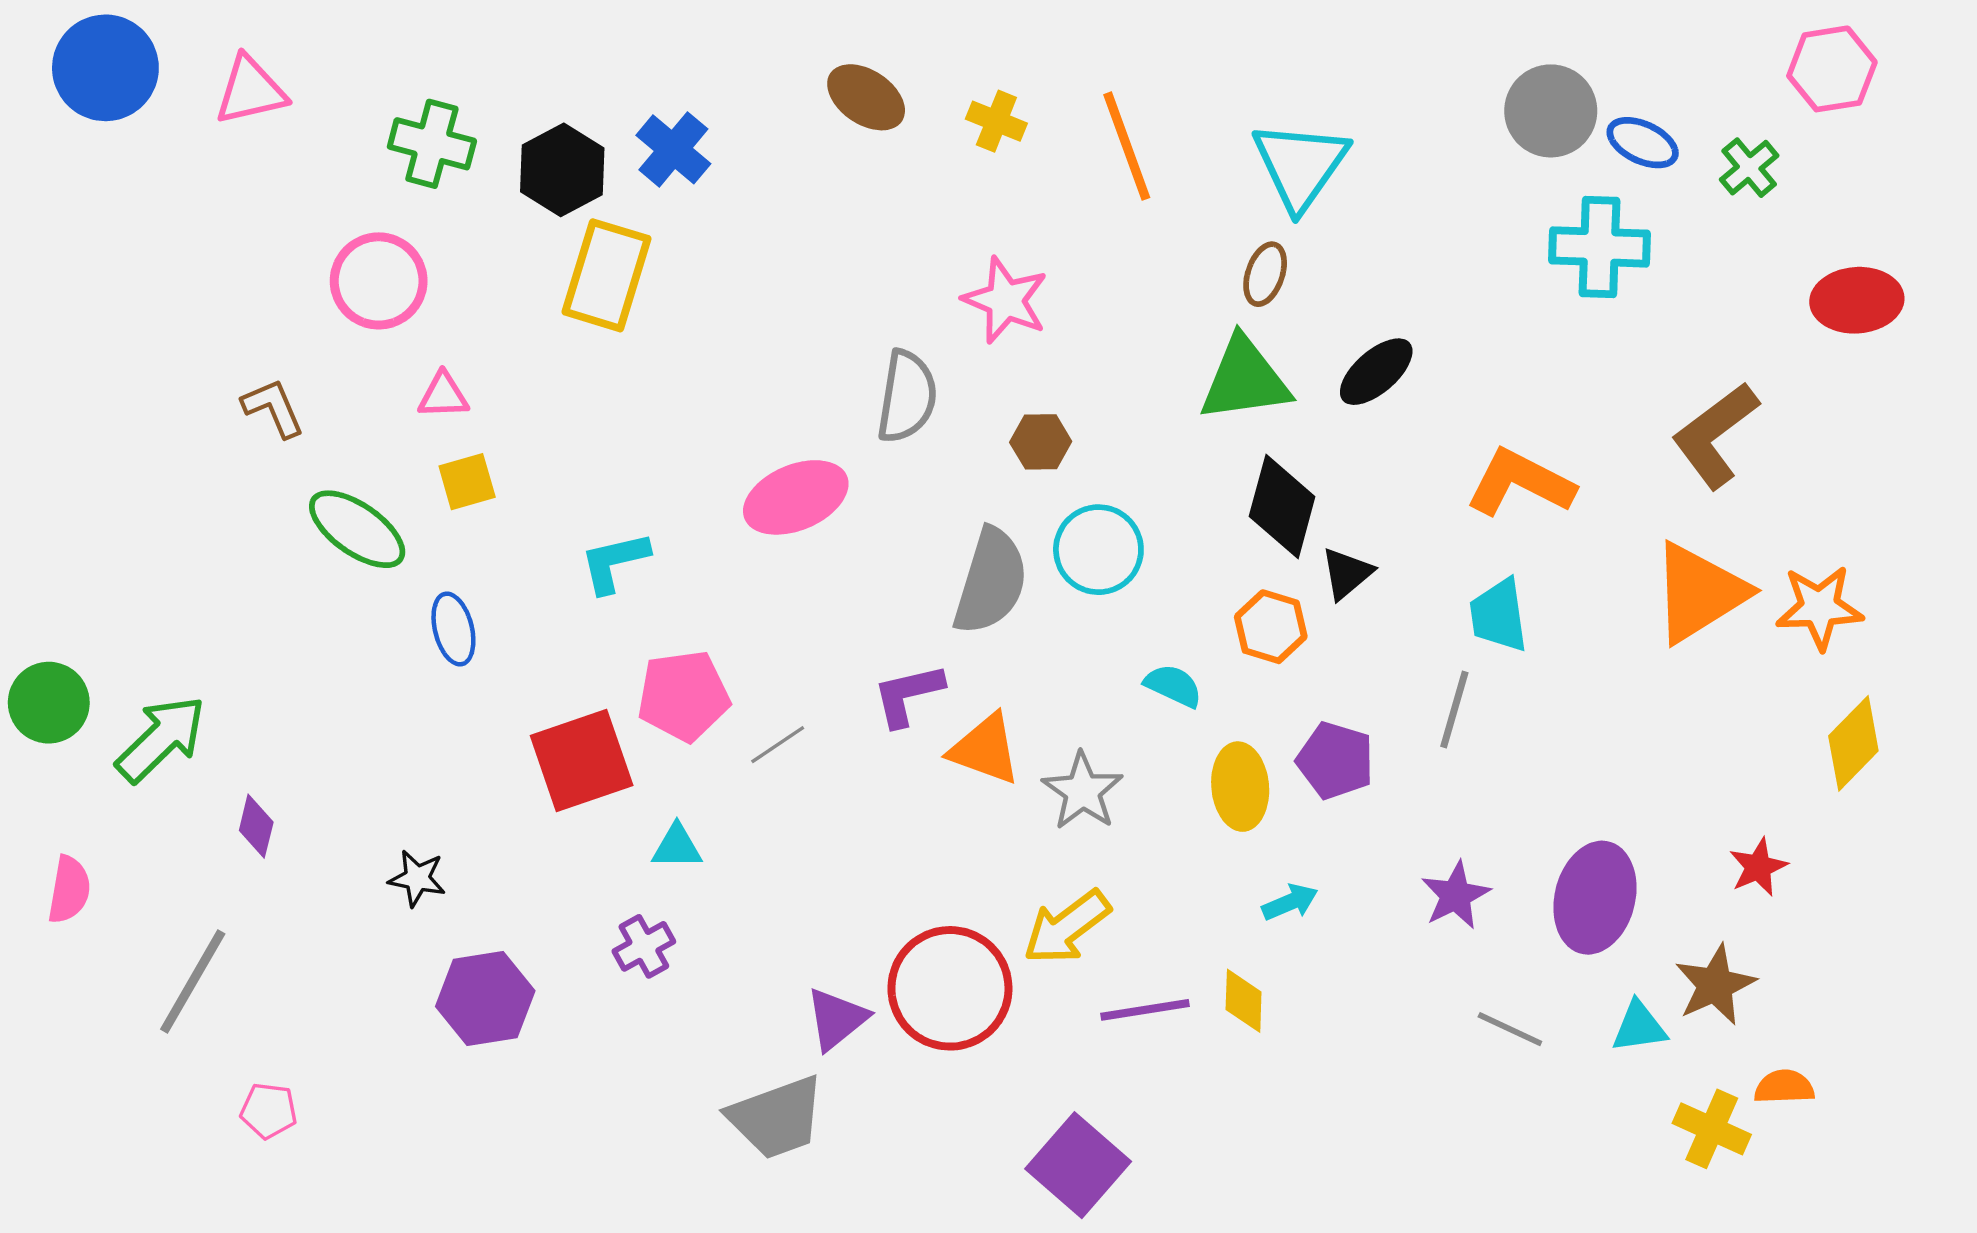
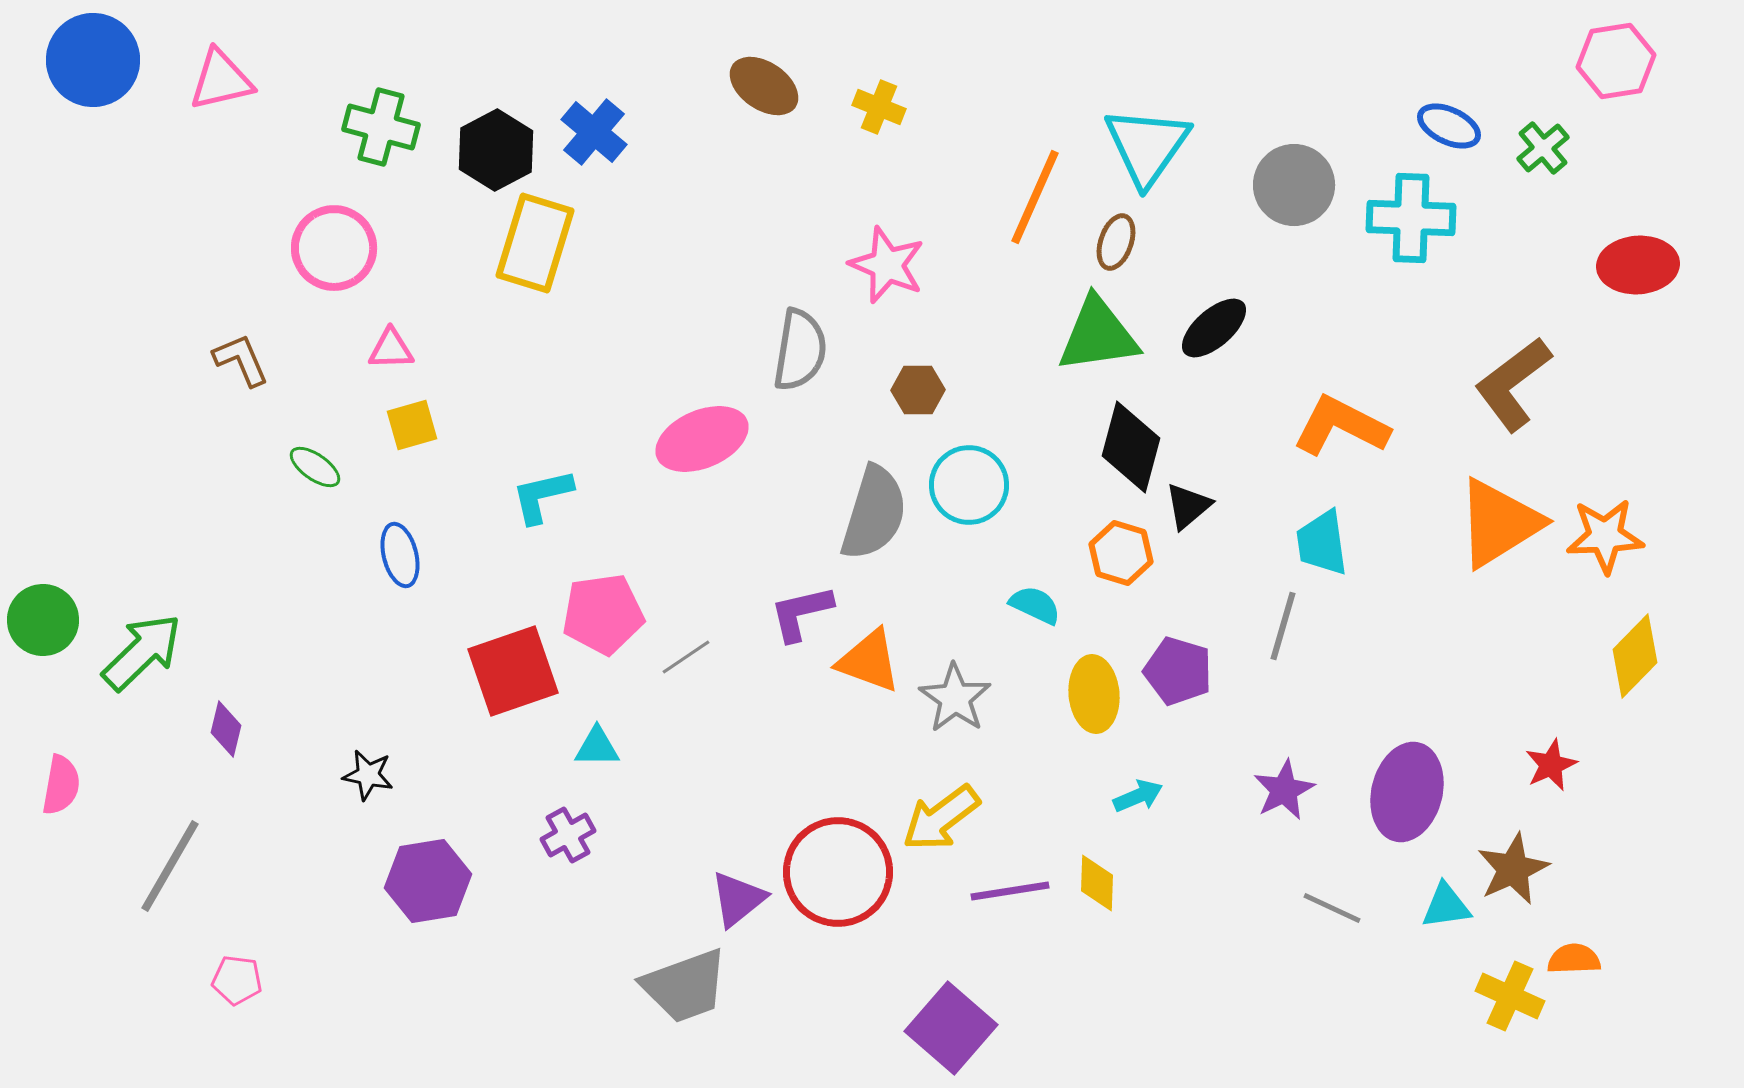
gray circle: (1551, 111) -> (1294, 185), moved
orange line: (1127, 146) -> (1035, 197), moved, turned 44
green ellipse: (357, 529) -> (315, 467), size x0.6

